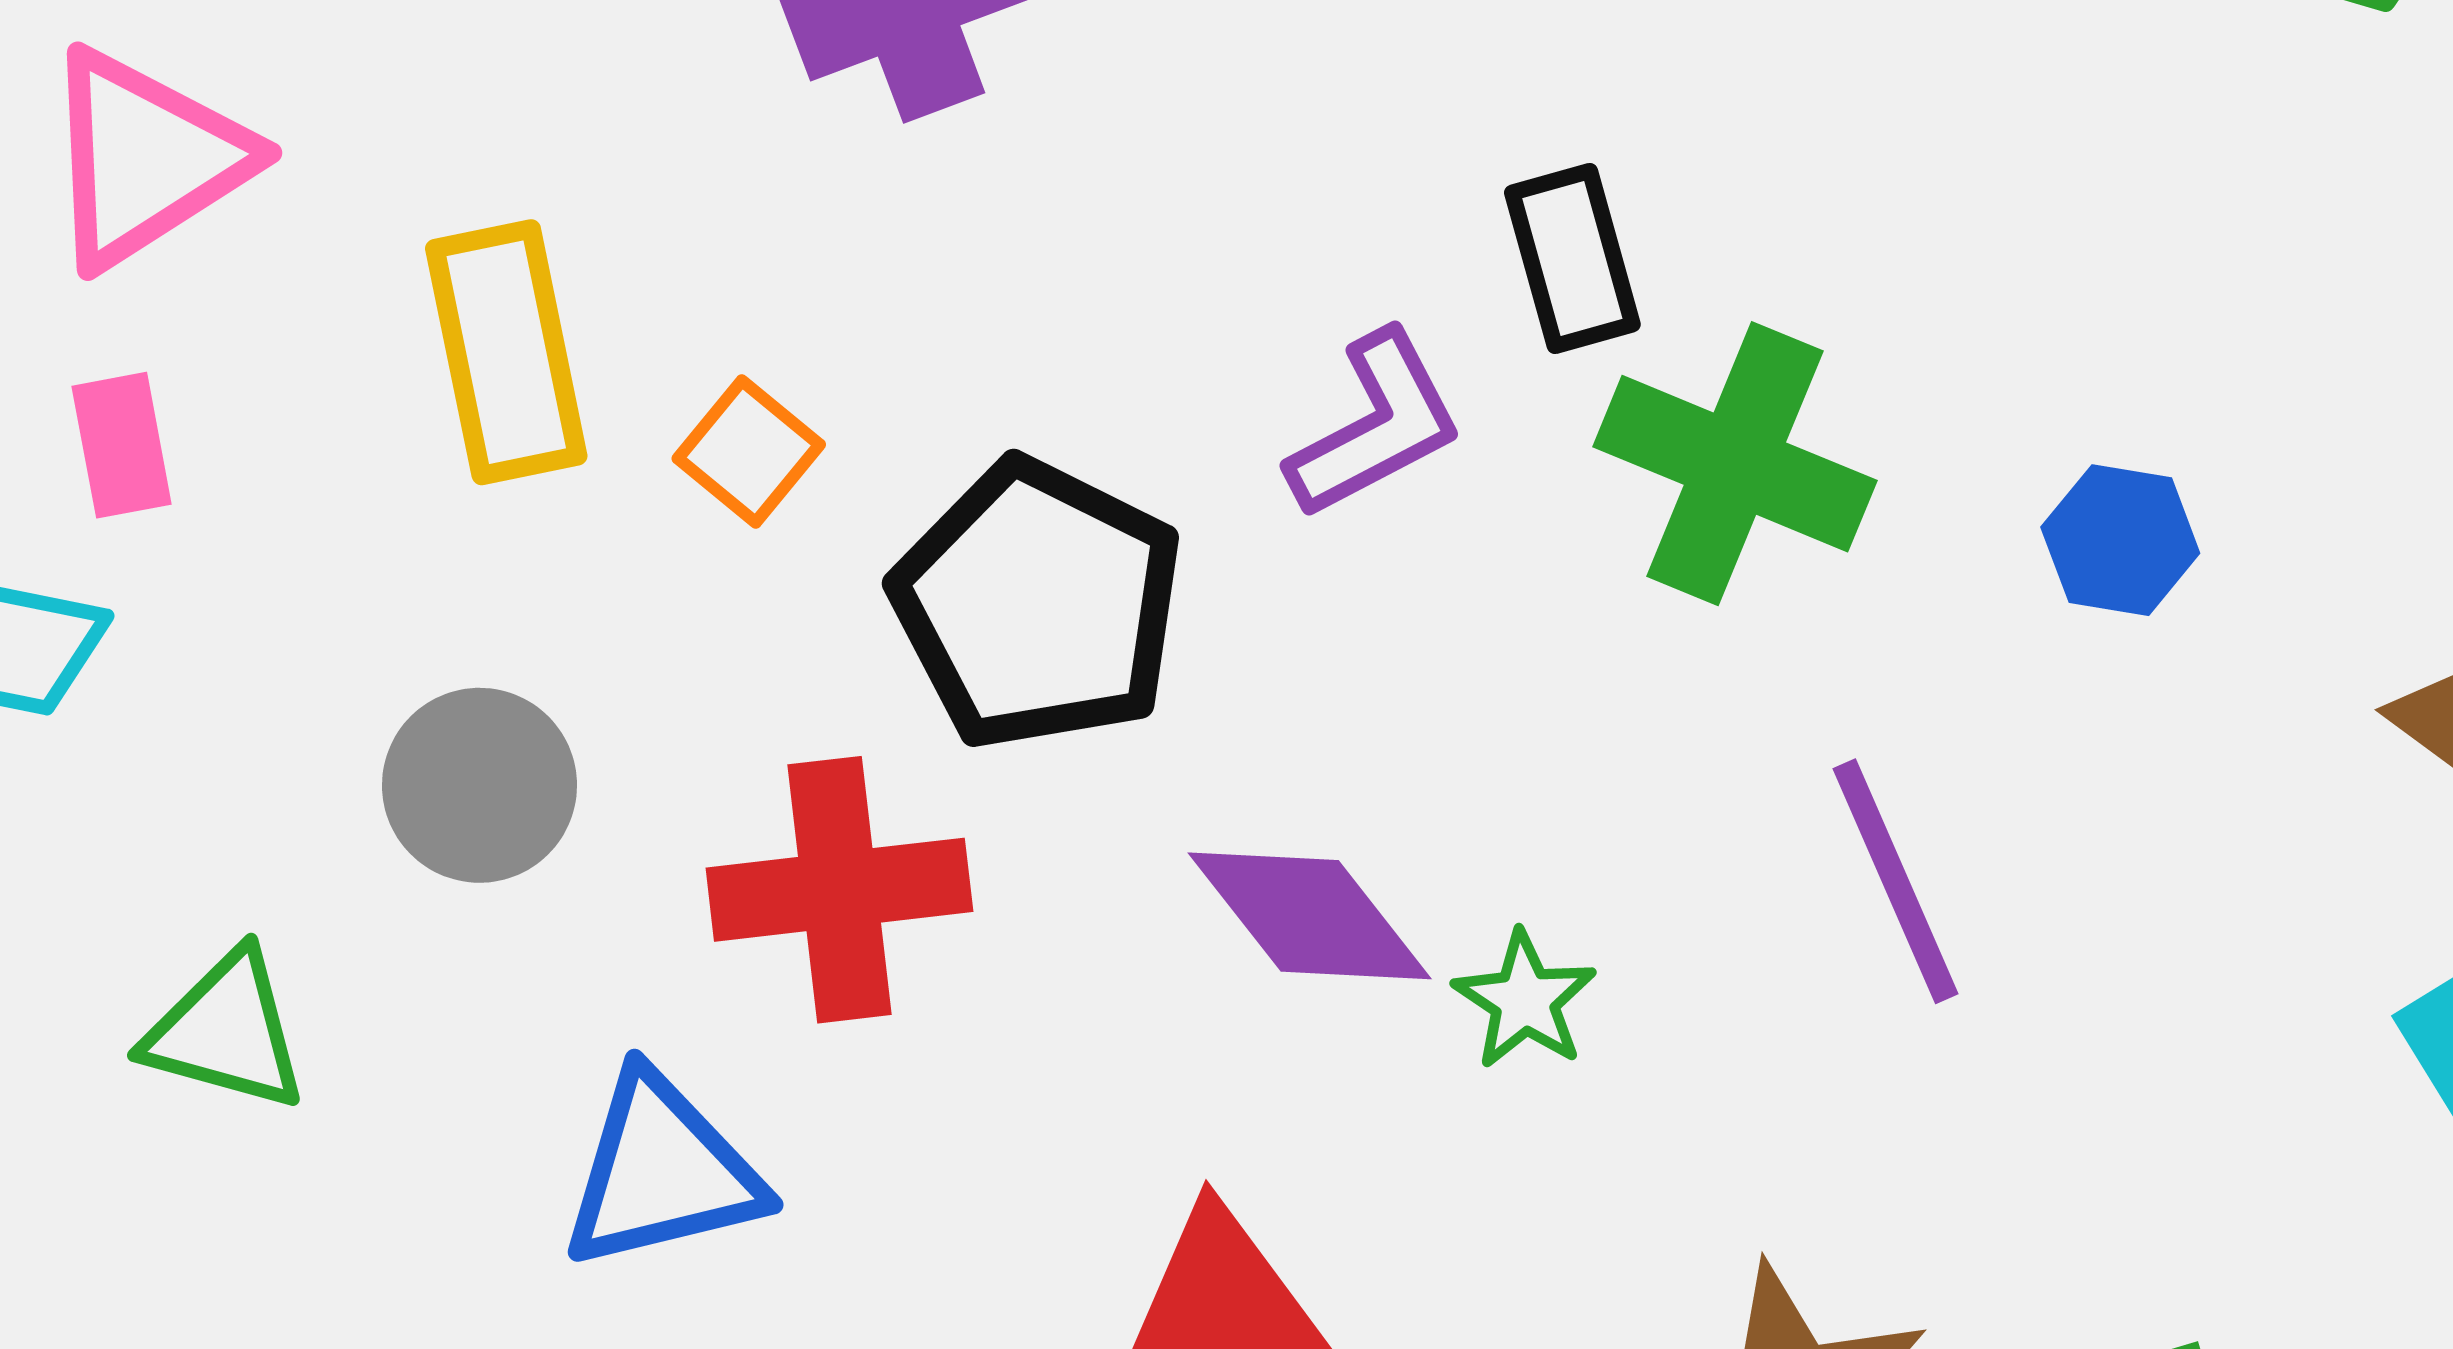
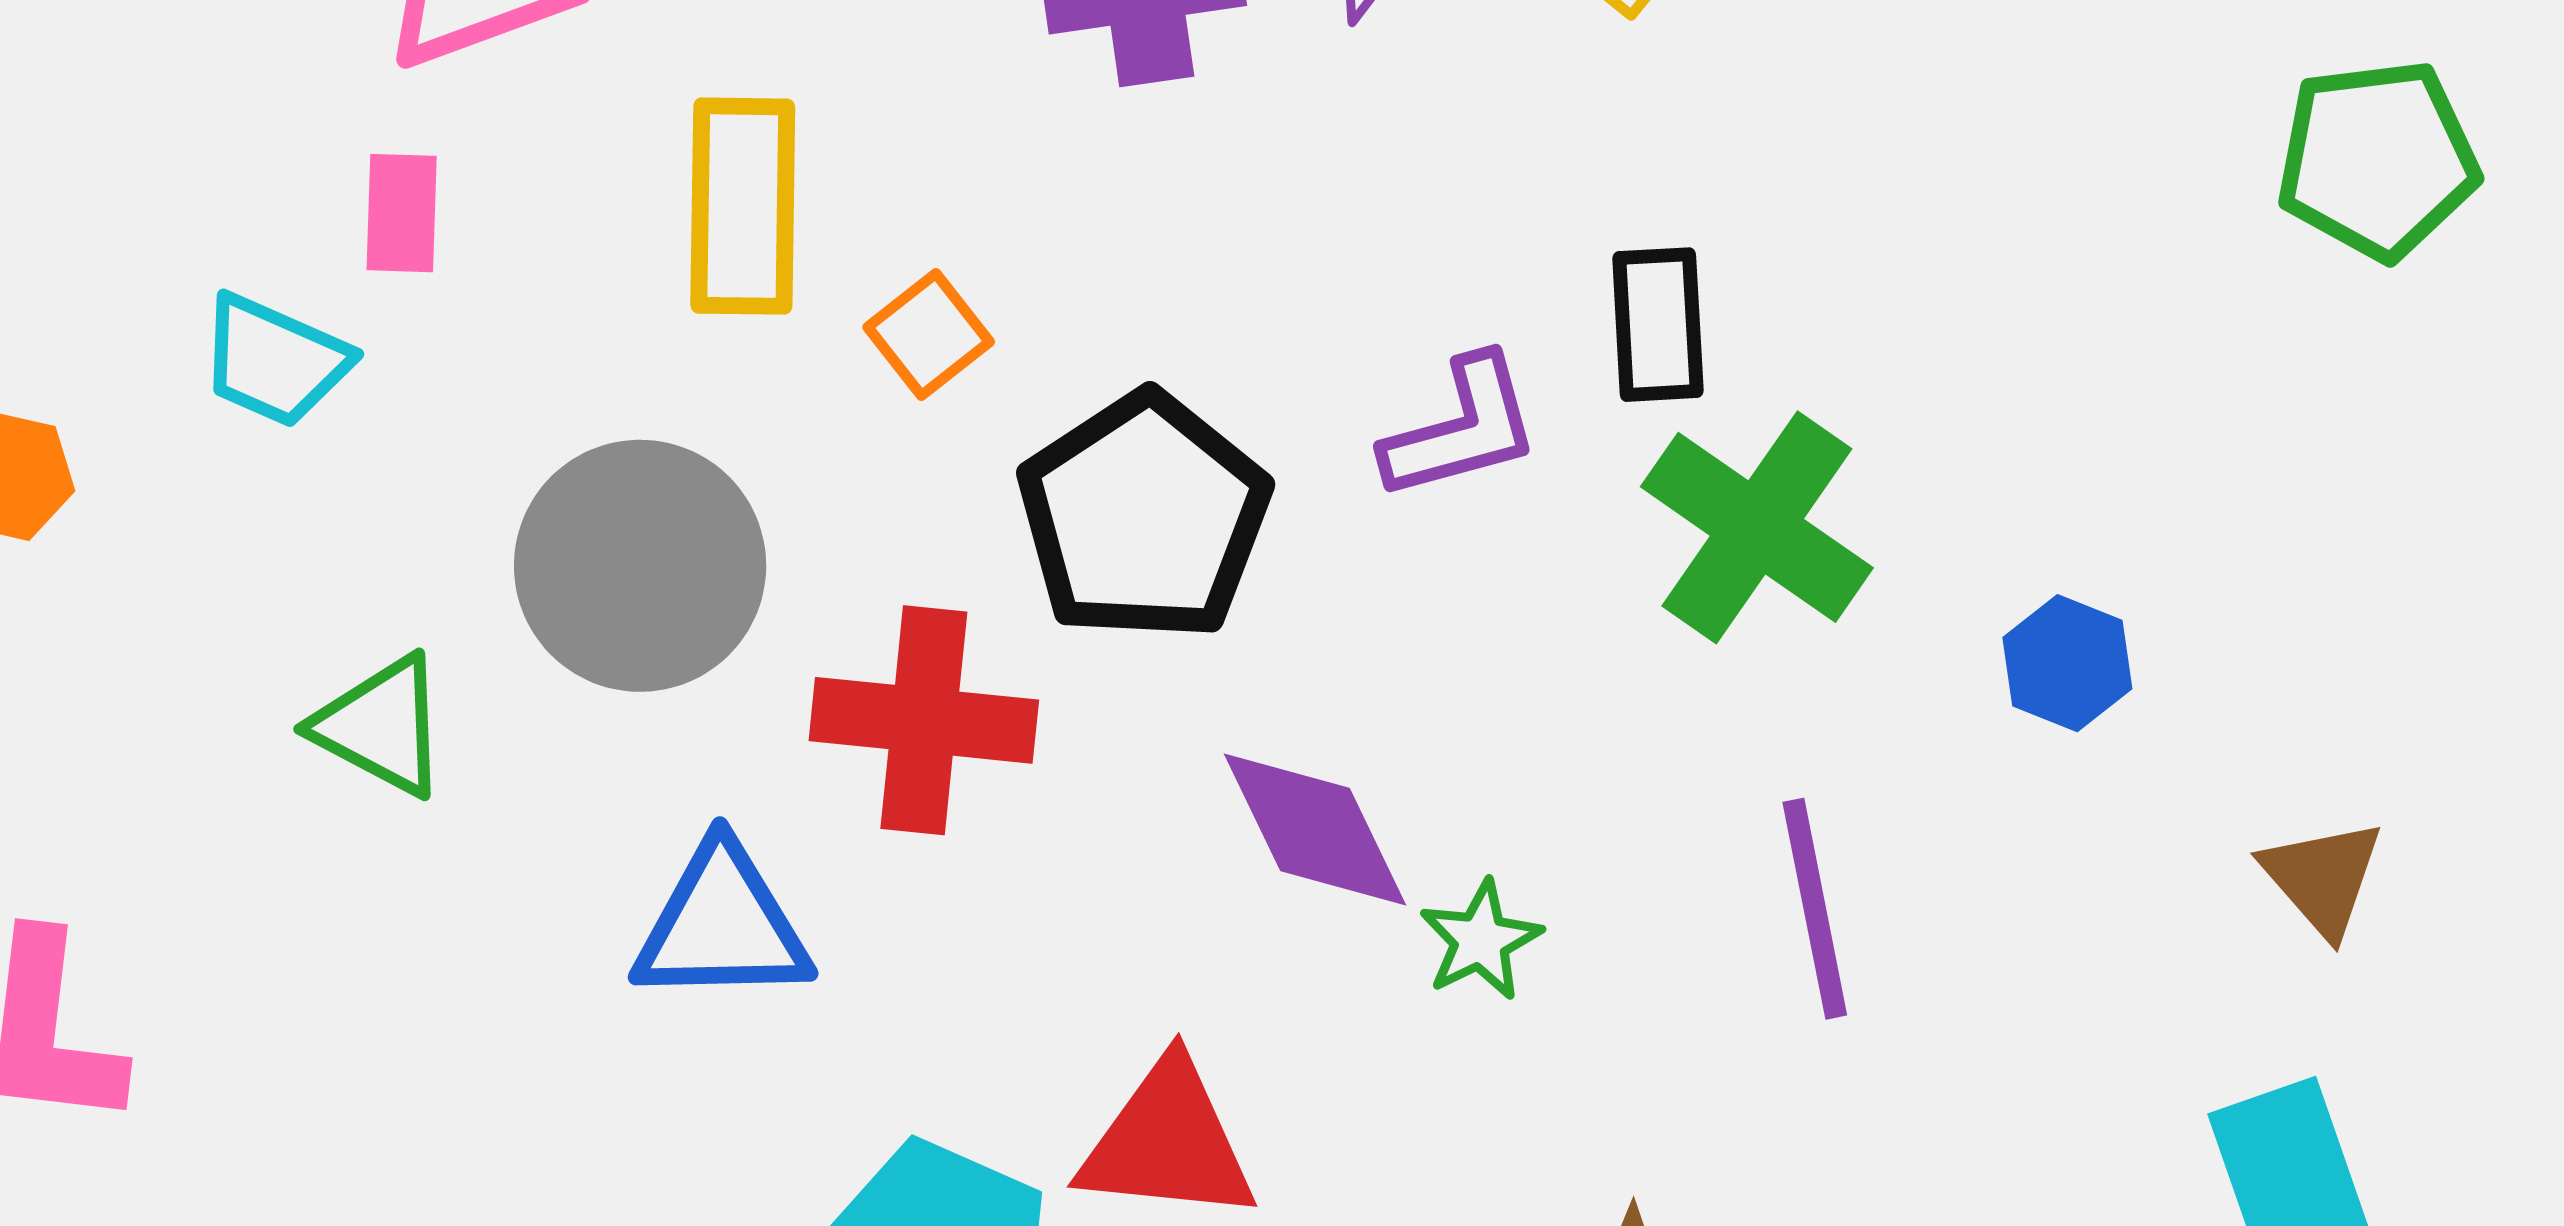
gray circle: (480, 785) -> (640, 566), size x1.5

